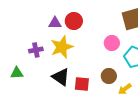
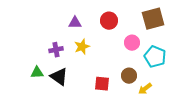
red circle: (74, 21) -> (109, 21), moved
yellow star: (62, 47) -> (82, 47), size x0.7
black triangle: (61, 77) -> (59, 77), moved

